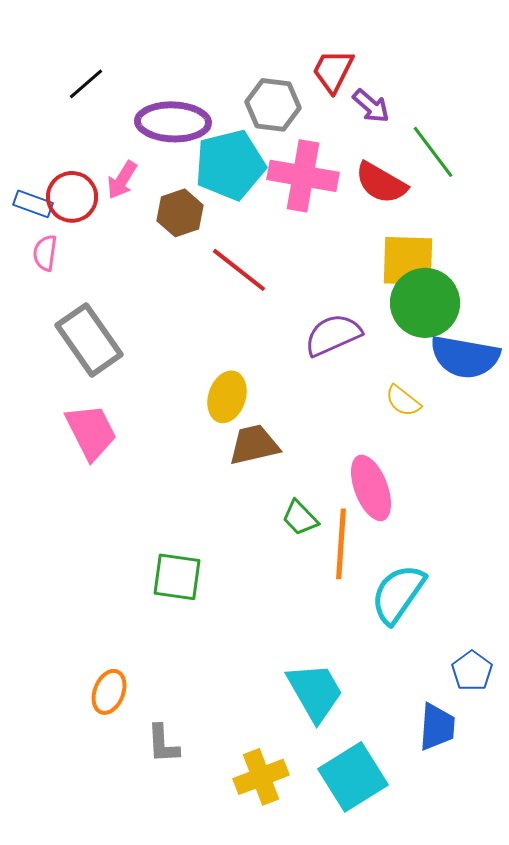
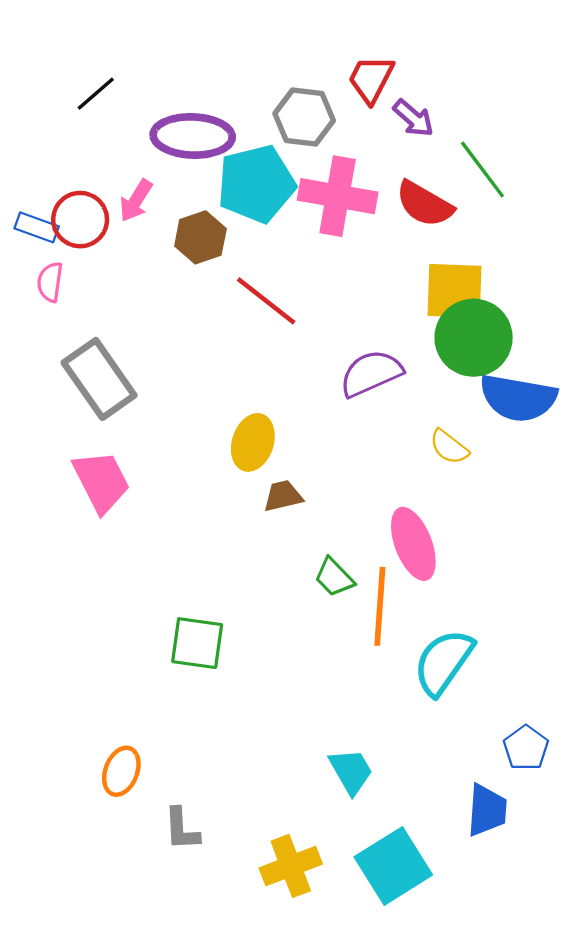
brown trapezoid: (254, 445) -> (283, 496), size x0.7
cyan trapezoid: (315, 692) -> (351, 771), size x0.7

